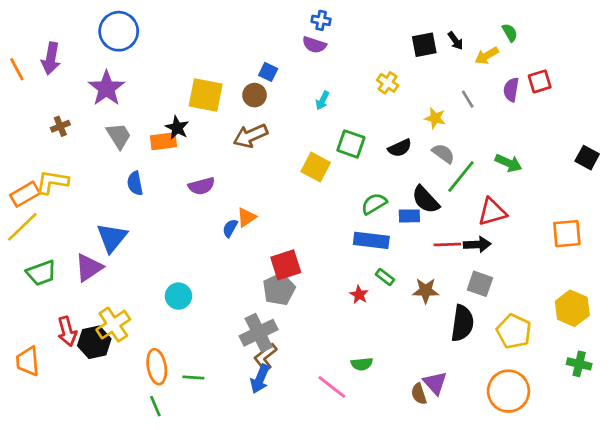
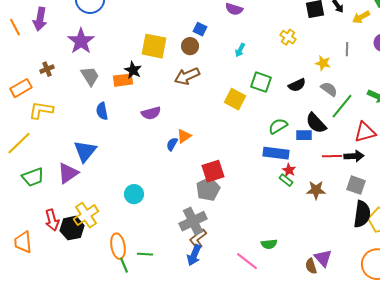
gray line: (468, 99) -> (347, 49), turned 32
orange rectangle: (25, 194) -> (21, 88), moved
red star: (359, 295) -> (289, 170), moved
black semicircle: (462, 323) -> (362, 214), moved
green line: (155, 406) -> (124, 265), moved

